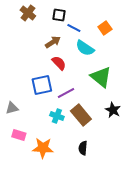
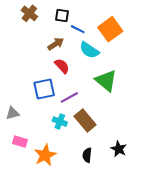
orange square: (105, 28) -> (110, 29), size x1.6
black star: (113, 110) -> (119, 149), moved
orange star: (43, 148) -> (45, 155), turned -30

